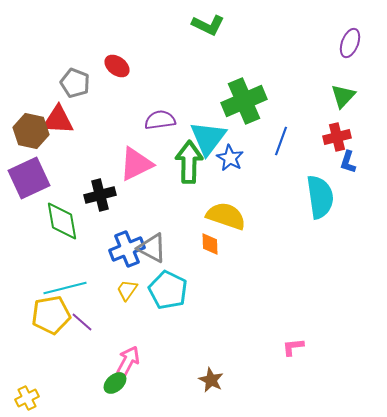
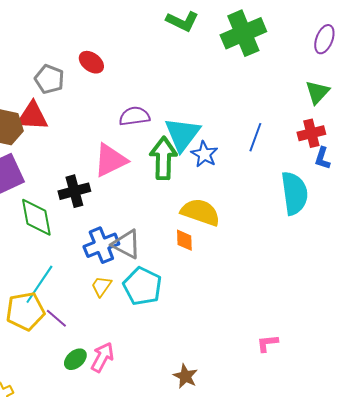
green cross: (244, 101) -> (243, 33), moved
cyan line: (65, 288) -> (39, 284), turned -42
green ellipse: (115, 383) -> (75, 359), moved

